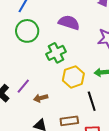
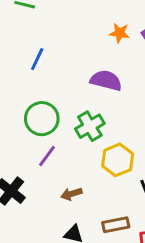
green circle: (27, 31) -> (42, 119), moved
purple line: (23, 86) -> (47, 156), moved

